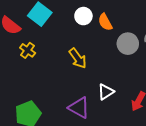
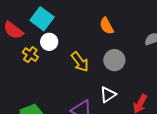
white circle: (83, 16) -> (49, 42), moved
gray circle: (128, 44) -> (114, 60), moved

